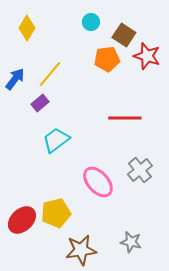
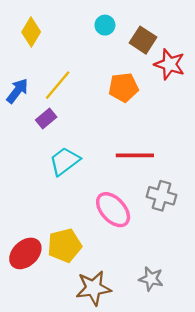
orange pentagon: (107, 59) -> (123, 87), moved
red line: (125, 118) -> (135, 155), moved
gray cross: (140, 170) -> (161, 196), turned -35

